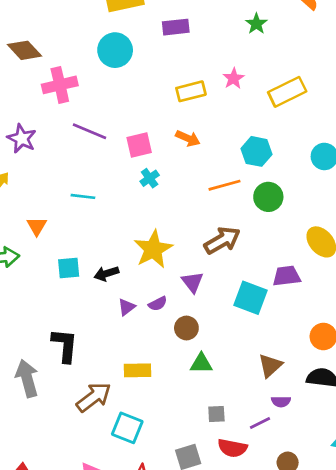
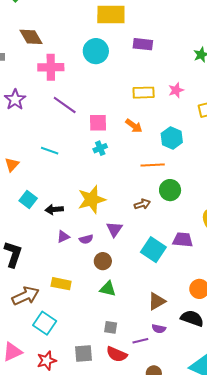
cyan hexagon: (257, 151) -> (172, 138), moved
green circle: (268, 197) -> (170, 190), moved
brown arrow: (222, 240) -> (142, 204), size x0.6
cyan square: (69, 268) -> (28, 200), turned 30

